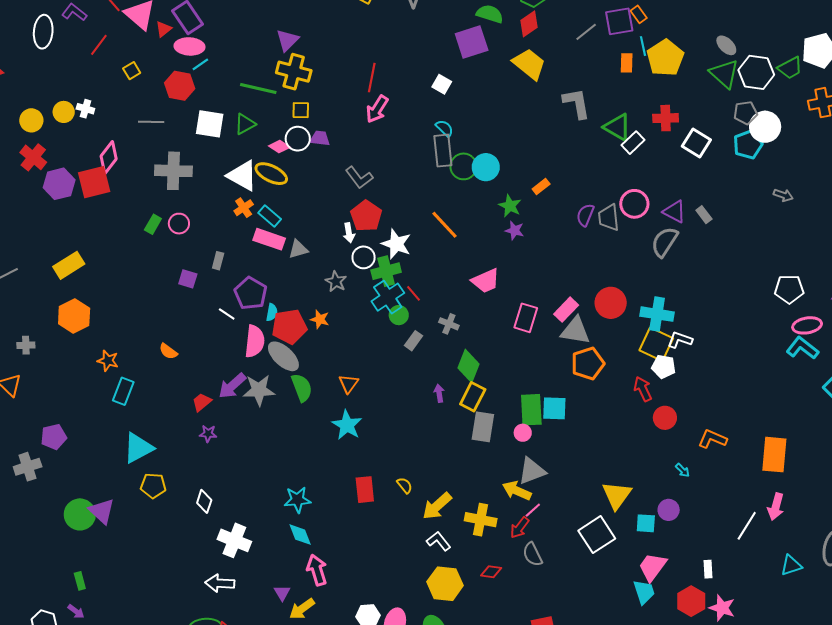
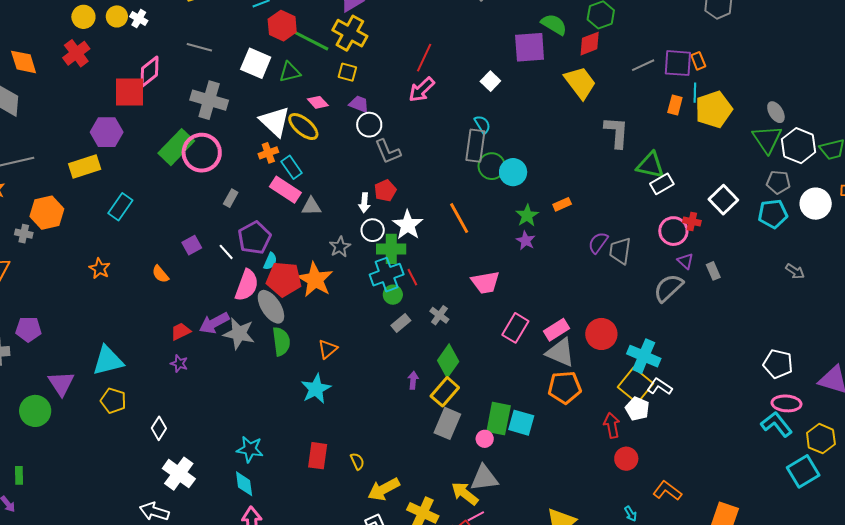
red hexagon: (180, 86) -> (282, 26), moved
red cross: (666, 118) -> (692, 222), moved, size x0.7
green triangle: (617, 127) -> (650, 165), turned -32
white circle: (765, 127) -> (816, 204), moved
white circle: (298, 139) -> (369, 125), moved
purple hexagon: (59, 184) -> (107, 132), moved
pink circle: (634, 204) -> (673, 231), moved
purple triangle: (674, 212) -> (685, 261), size x0.7
red pentagon: (366, 216) -> (385, 191), size x0.7
green rectangle: (153, 224) -> (176, 147), size x1.8
pink circle: (179, 224) -> (202, 153), size x1.8
purple square: (188, 279) -> (192, 245), moved, turned 30
orange hexagon: (74, 316) -> (47, 213), moved
orange star: (320, 319) -> (315, 280), size x1.8
cyan rectangle: (123, 391) -> (120, 207), moved
purple triangle: (102, 511) -> (61, 383), moved

